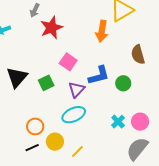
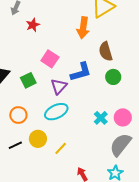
red star: (52, 28) -> (33, 25), size x0.6
brown semicircle: (138, 55) -> (106, 51), moved
green circle: (123, 83) -> (113, 77), moved
orange circle: (35, 126) -> (18, 115), moved

